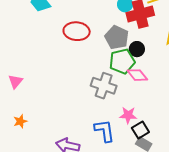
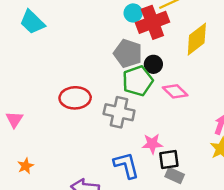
red ellipse: (77, 31) -> (75, 98), moved
pink diamond: (137, 75) -> (175, 91), moved
black square: (140, 130) -> (169, 159), turned 30

